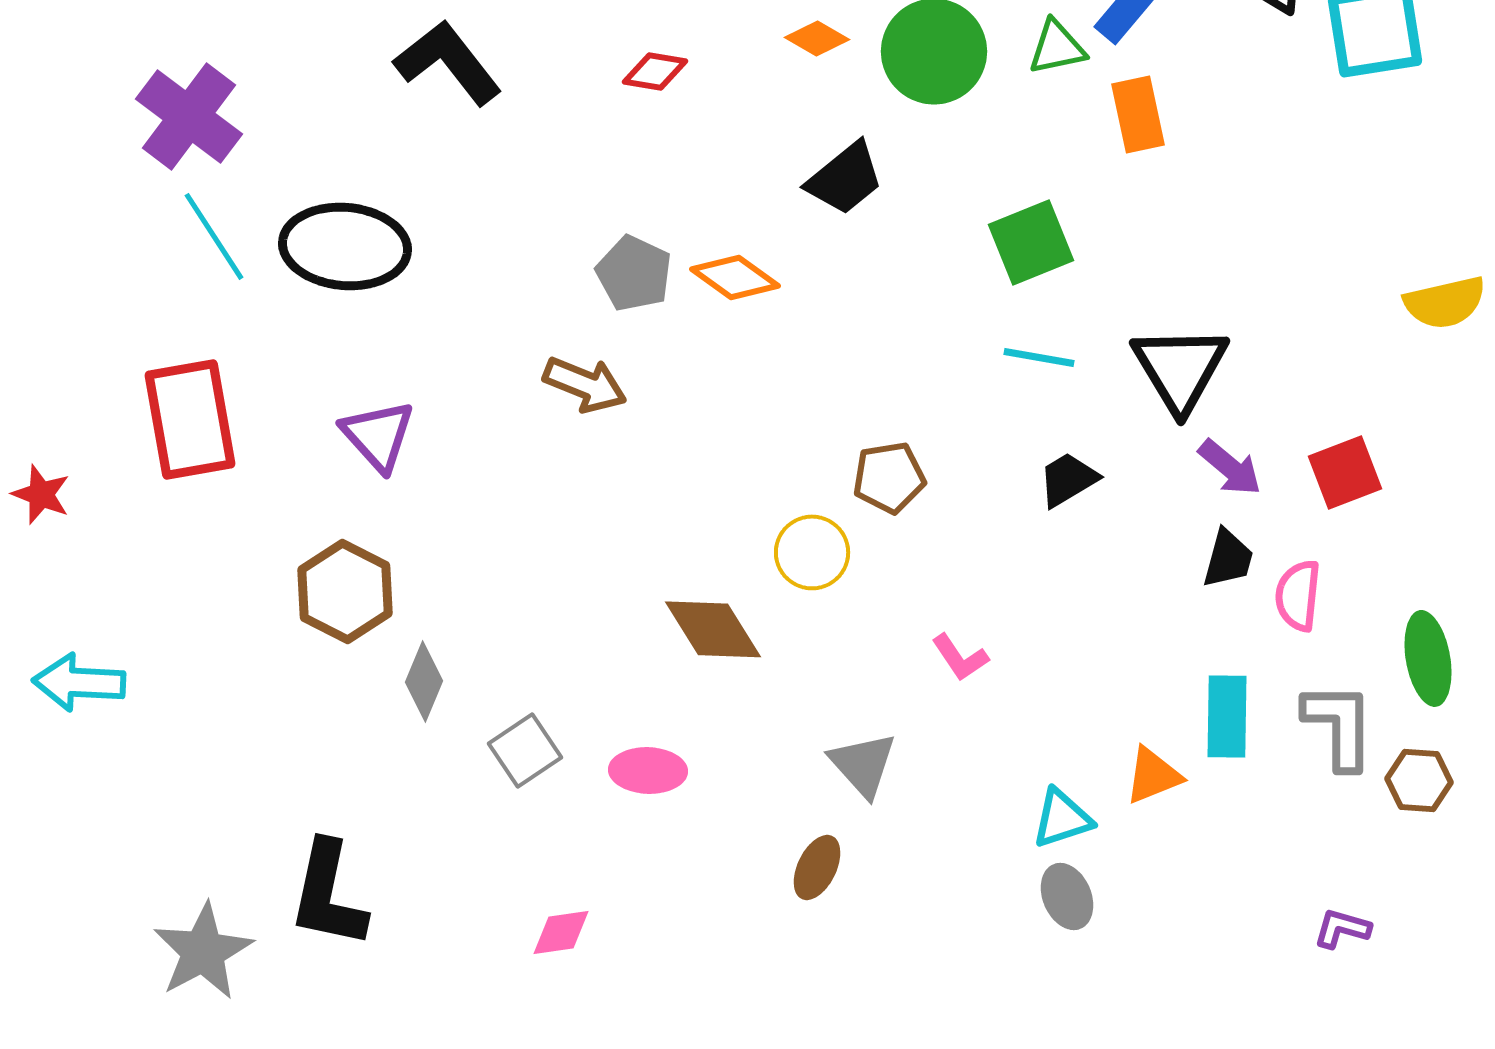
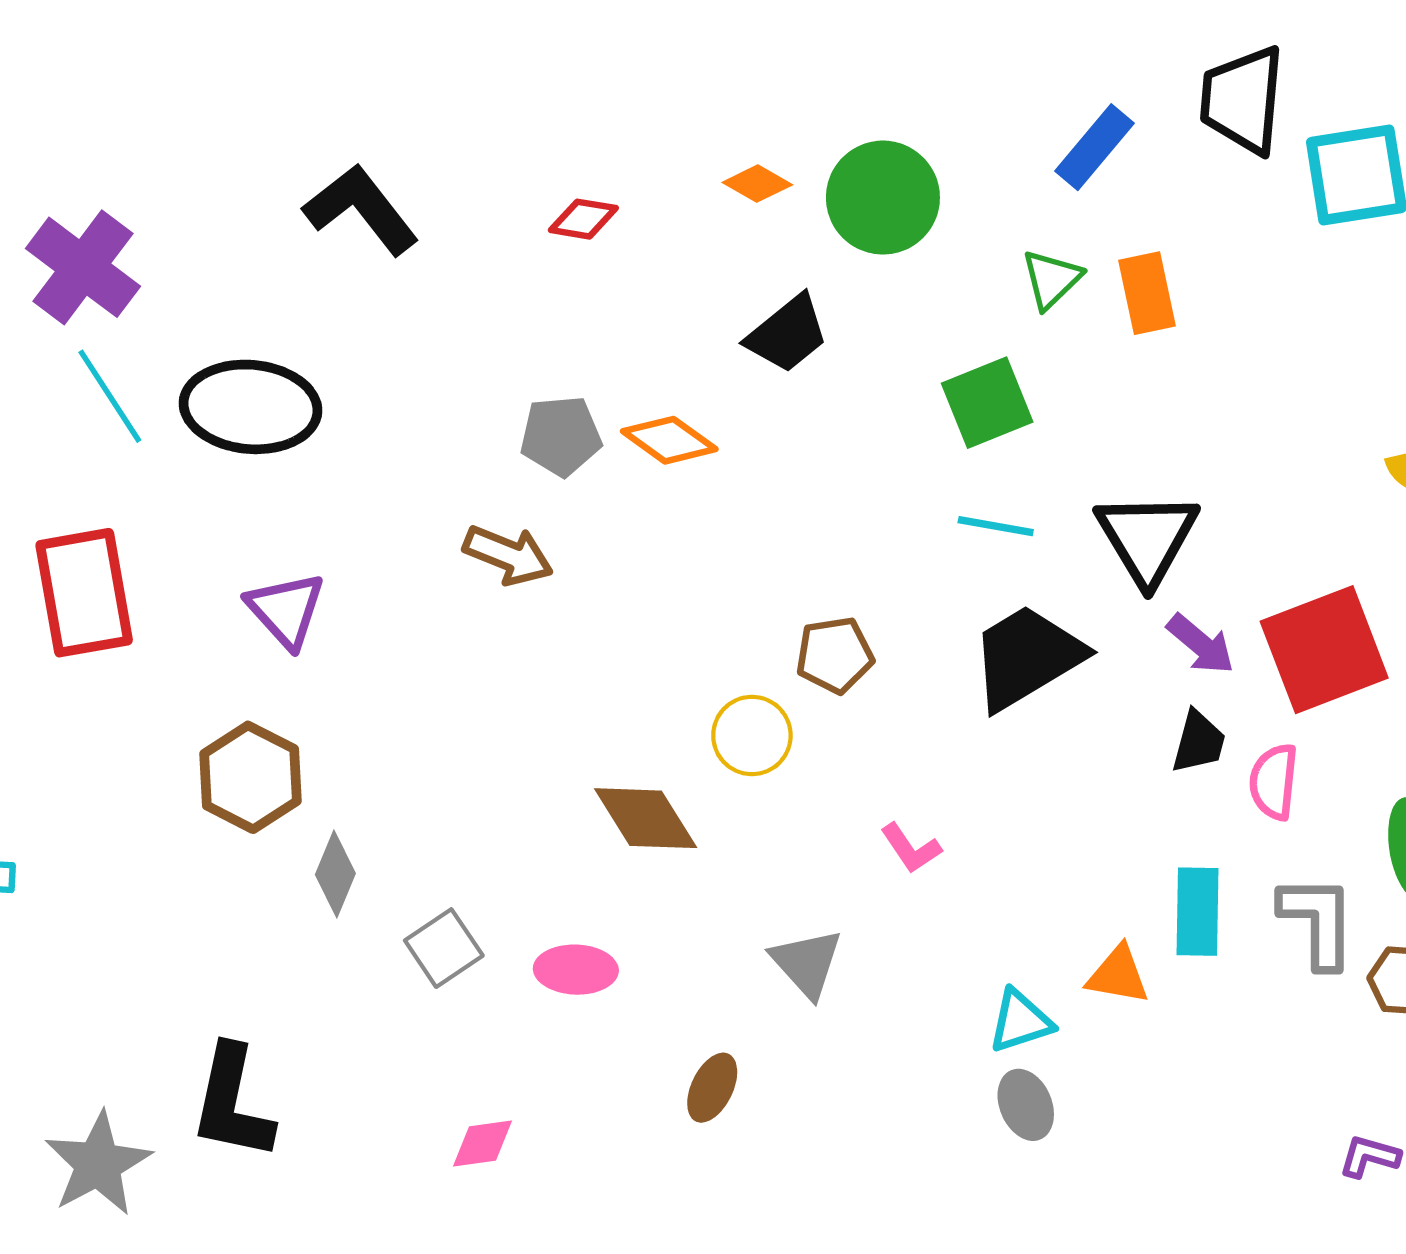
green triangle: (1057, 47) -> (1051, 279), moved, turned -32
orange rectangle: (1138, 114) -> (1147, 293), moved
gray pentagon: (634, 273) -> (561, 436), turned -30
red square: (1345, 472) -> (1324, 650), size x1.6
black trapezoid: (1068, 479) -> (1027, 657), size x1.8
orange triangle: (1153, 775) -> (1118, 975), turned 32
brown ellipse: (817, 867) -> (712, 1088), moved
purple L-shape: (1342, 928) -> (1369, 1156), moved

